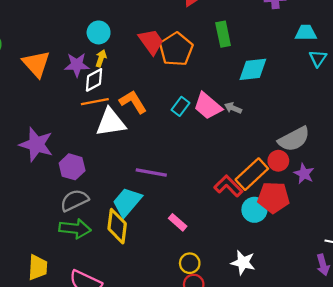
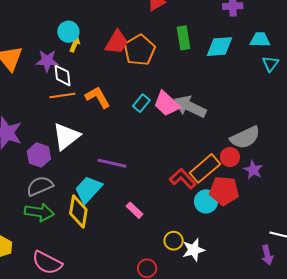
red trapezoid: (151, 42) -> (117, 42), turned 64
yellow arrow: (101, 58) -> (75, 44), moved
cyan diamond: (253, 69) -> (219, 47), moved
white diamond: (94, 80) -> (62, 75), turned -70
gray arrow: (233, 108) -> (190, 107), size x2.0
white triangle: (111, 122) -> (66, 136), moved, turned -32
yellow circle: (190, 263) -> (174, 241), moved
white star: (243, 263) -> (193, 250), turned -30

